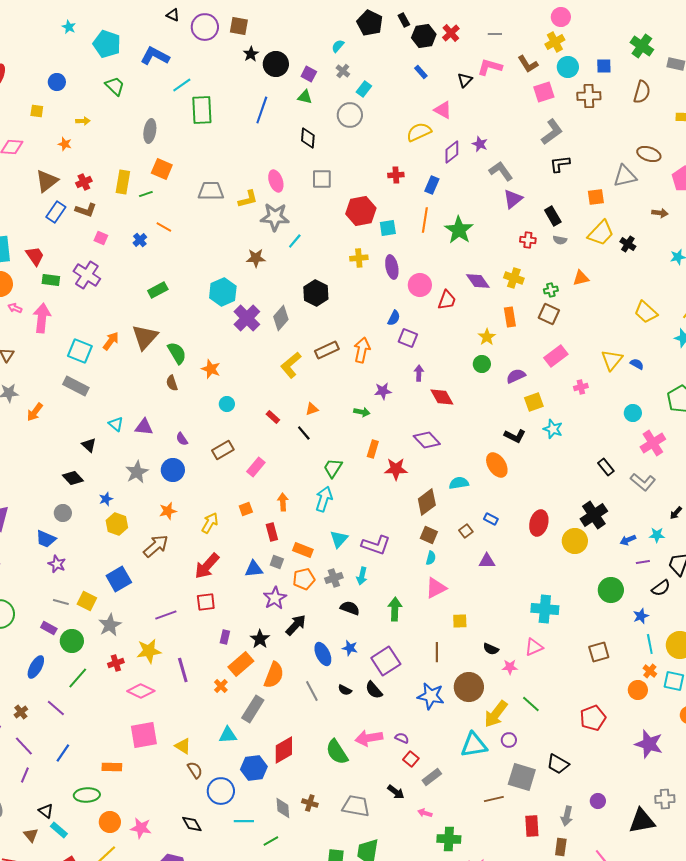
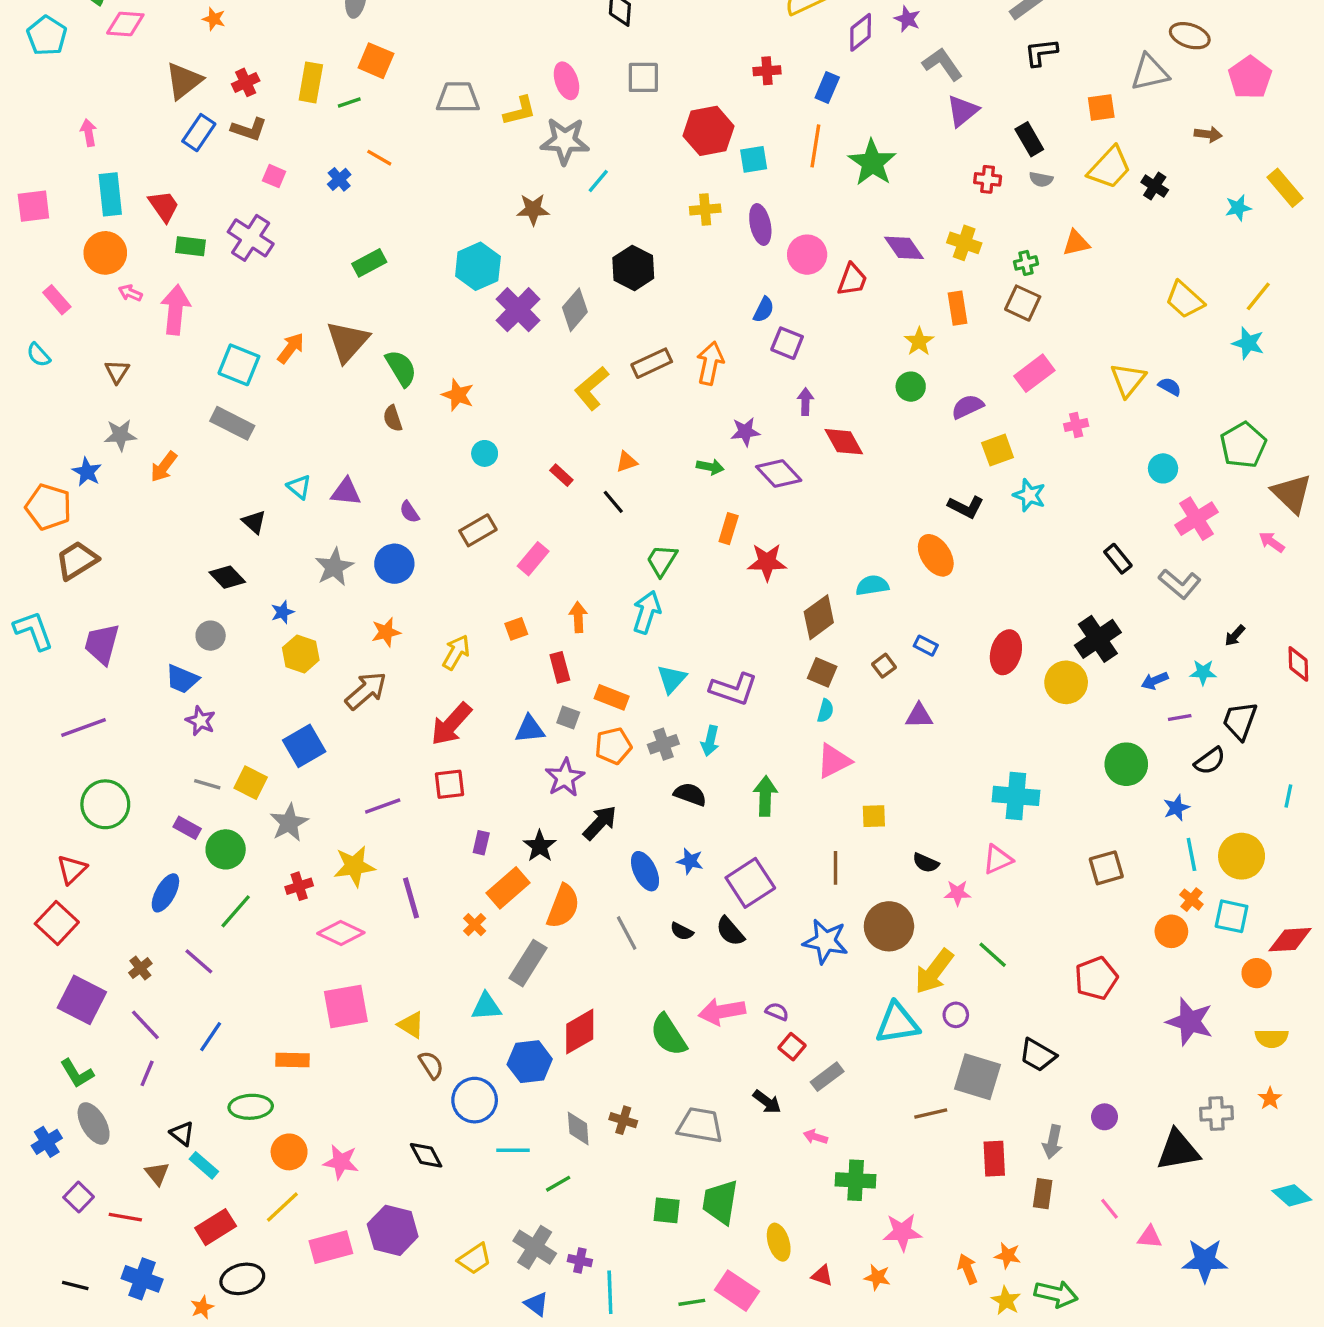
purple diamond: (427, 440) -> (779, 473), moved

